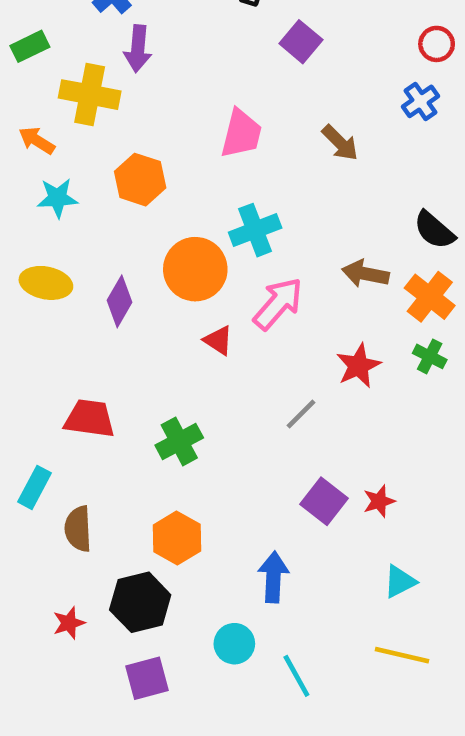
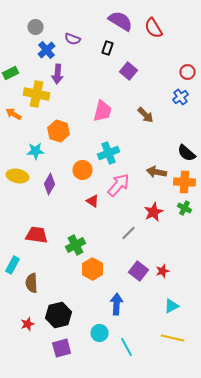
cyan star: (57, 198) -> (36, 151), moved
orange circle: (195, 269) -> (82, 170), size x0.7
orange cross: (430, 297) -> (184, 182), turned -35
orange hexagon: (177, 538) -> (92, 269), moved

